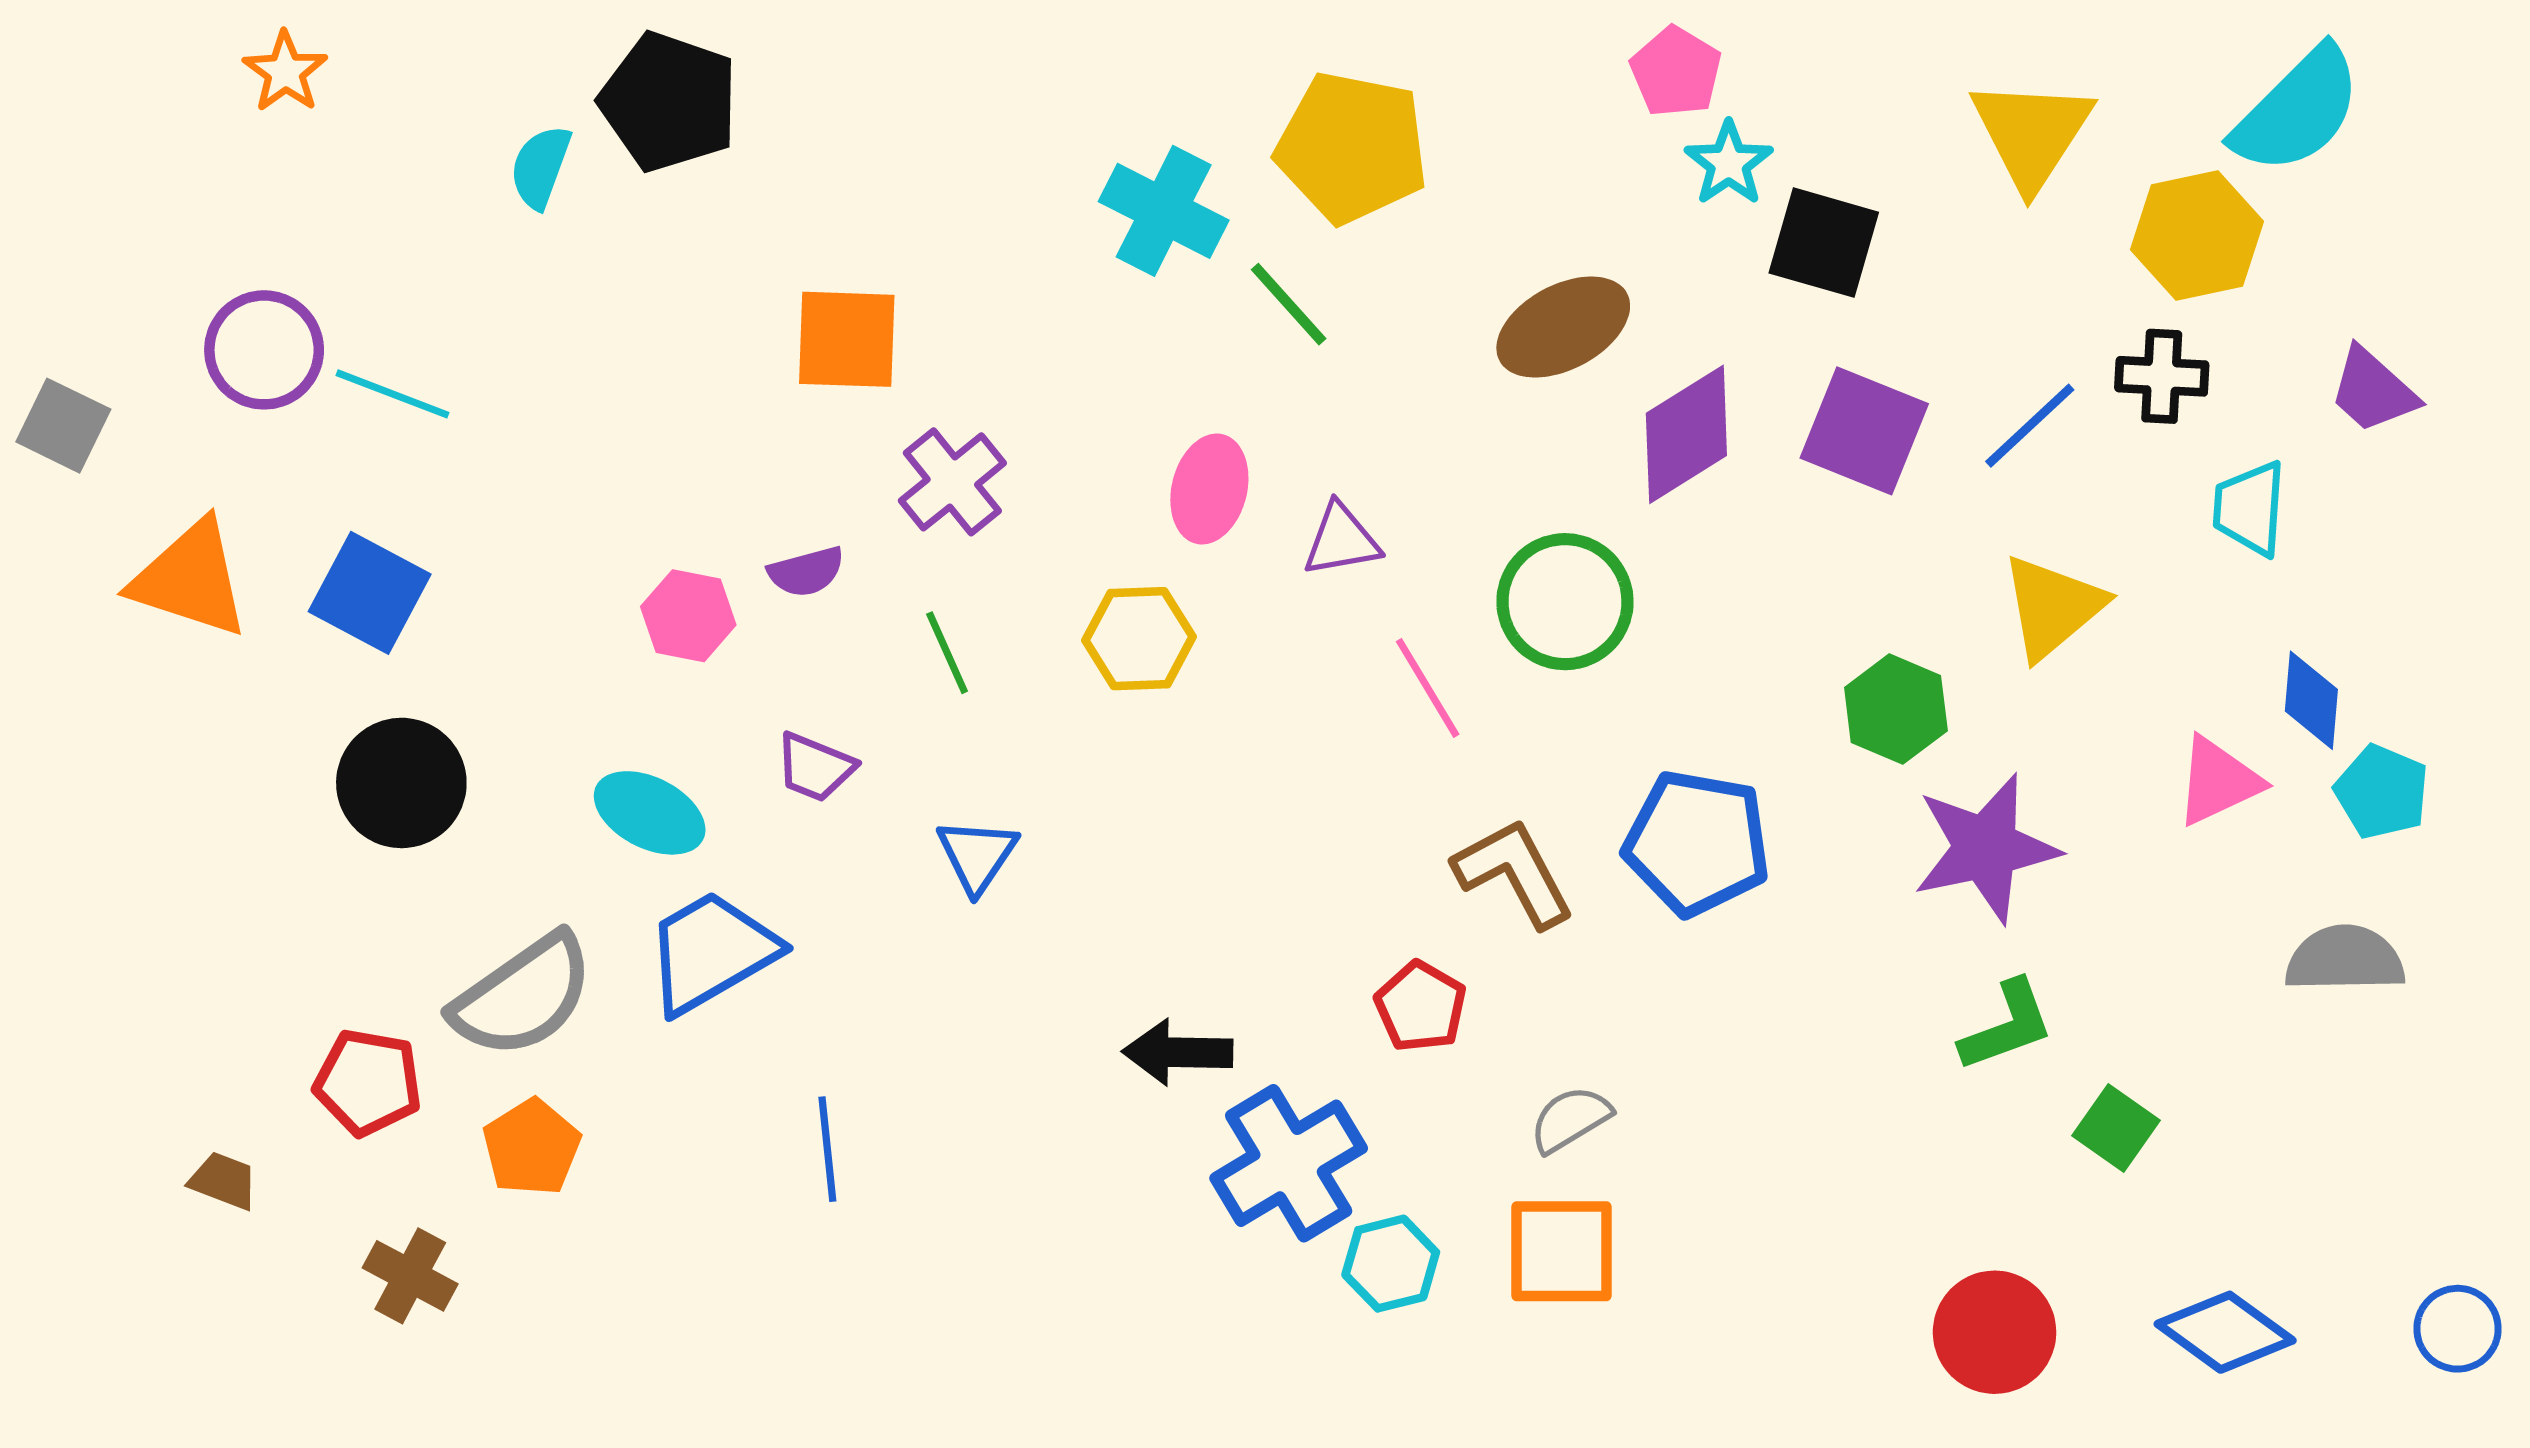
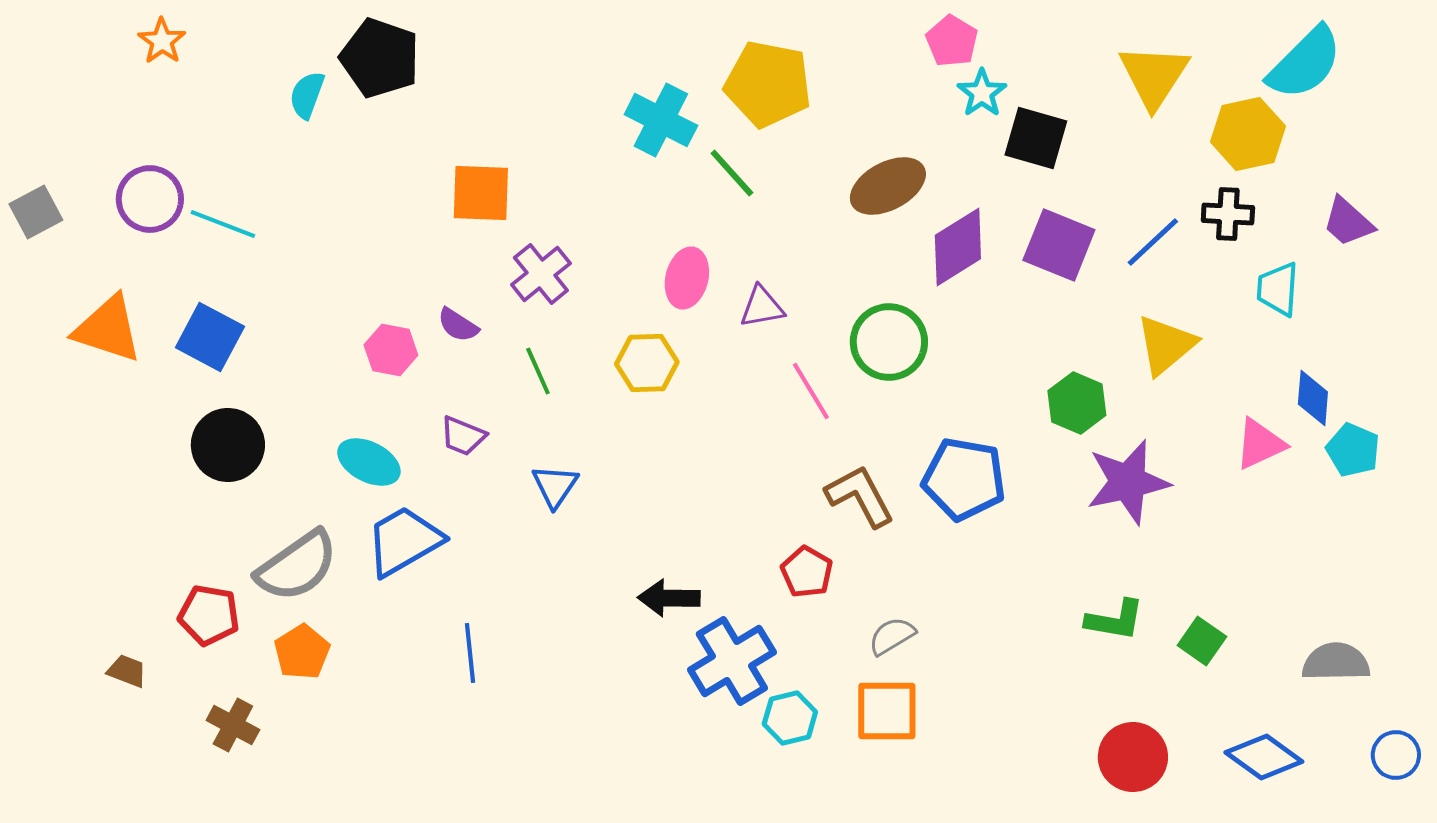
gray square: (63, 426) -> (36, 212), moved, turned 36
purple semicircle: (806, 572) -> (458, 325), turned 48
gray semicircle: (2345, 959) -> (1336, 662), moved
green L-shape: (2007, 1026) -> (1115, 620), moved, turned 30

